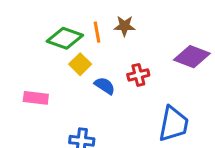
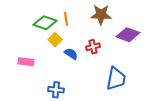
brown star: (125, 26) -> (101, 15), moved, size x1.5

